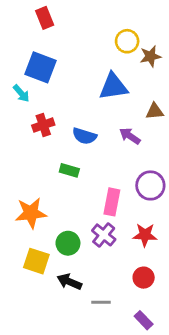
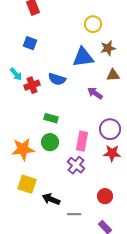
brown star: (150, 56) -> (108, 48), moved
blue square: (41, 67) -> (30, 43), size x0.6
cyan arrow: (21, 93) -> (16, 74), moved
blue semicircle: (84, 136) -> (57, 79), moved
red star: (145, 235) -> (112, 153), moved
green circle: (68, 243) -> (50, 142), moved

